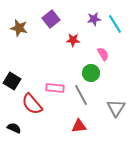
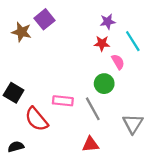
purple square: (51, 19) -> (45, 19), moved
cyan line: (115, 24) -> (133, 41), moved
red star: (73, 40) -> (102, 43), moved
black semicircle: (14, 128) -> (16, 147), turned -40

